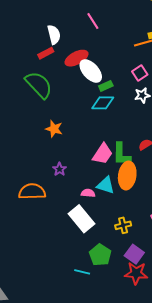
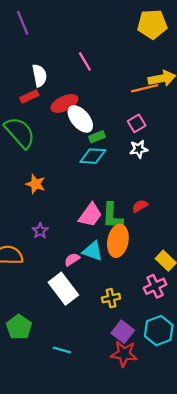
pink semicircle: (88, 193) -> (72, 259), turned -40
green pentagon: (100, 255) -> (19, 327), moved

